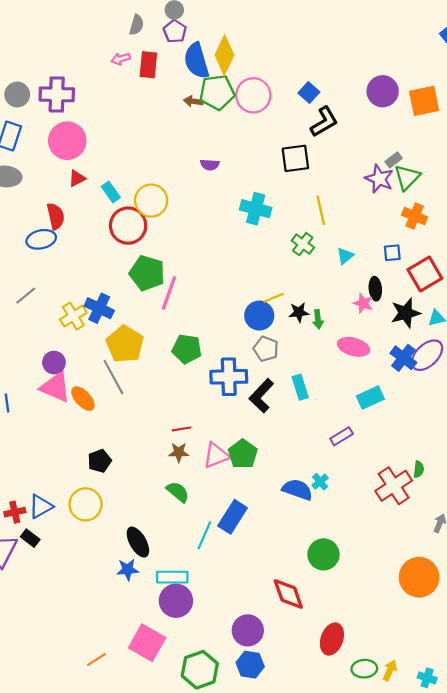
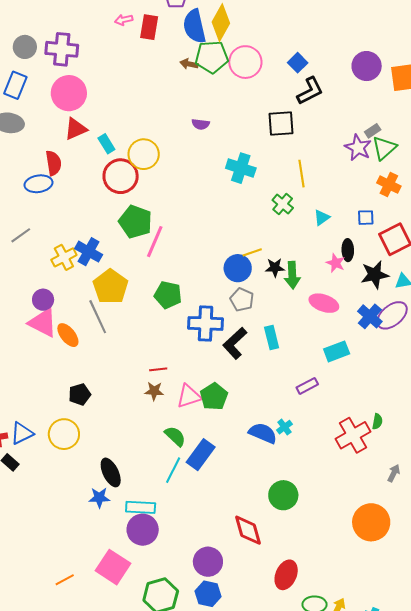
red triangle: (77, 178) -> (76, 129), size x1.4
green arrow: (318, 319) -> (292, 275), size x1.5
green semicircle: (178, 492) -> (175, 436), moved

